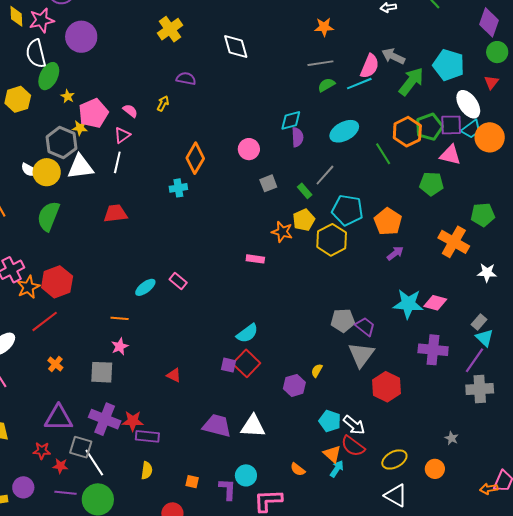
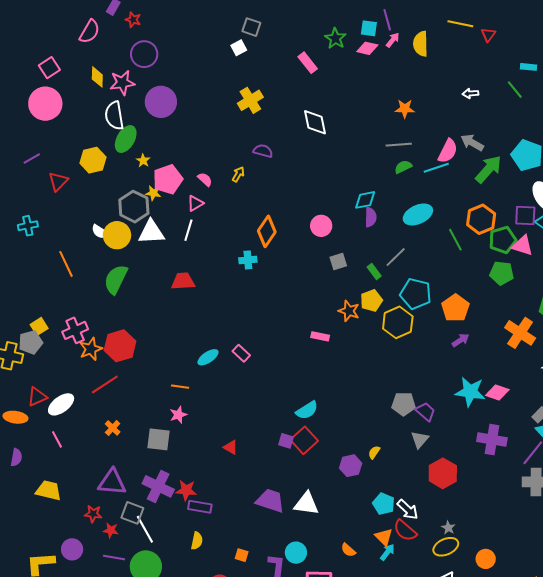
green pentagon: (429, 127) -> (503, 240), moved
gray triangle: (361, 355) -> (420, 440), size x0.7
gray star: (452, 438) -> (448, 528), moved

